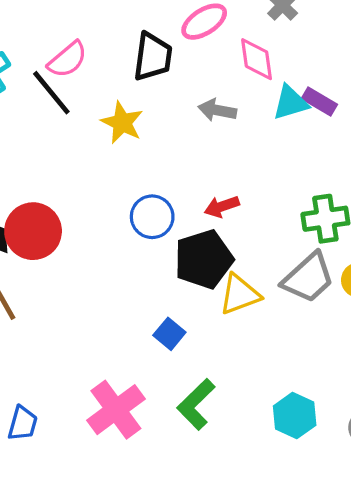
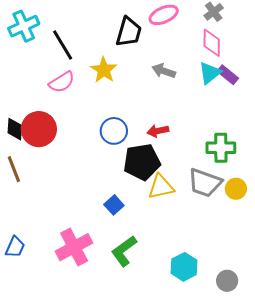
pink diamond: (257, 59) -> (212, 43), moved
pink semicircle: (68, 60) -> (62, 82), moved
cyan triangle: (290, 103) -> (210, 73), turned -30
gray trapezoid: (308, 278) -> (205, 183), turned 54

